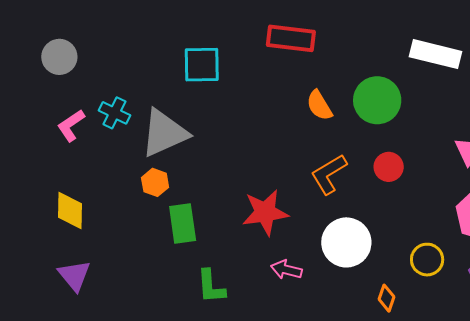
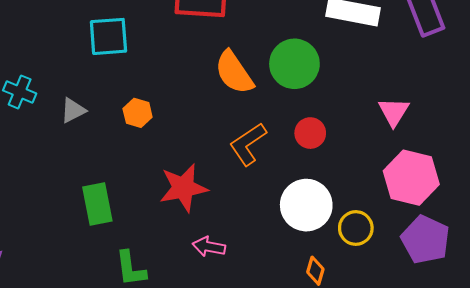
orange semicircle: (319, 105) -> (234, 72), size x1.4
gray triangle: (164, 133) -> (73, 110), size x0.5
orange hexagon: (155, 182) -> (138, 113), moved
white circle: (346, 242) -> (306, 205), moved

